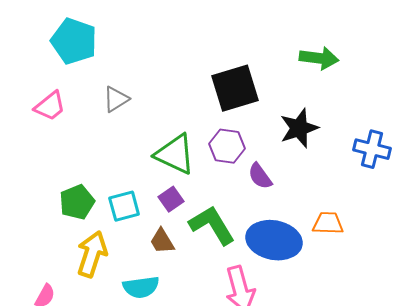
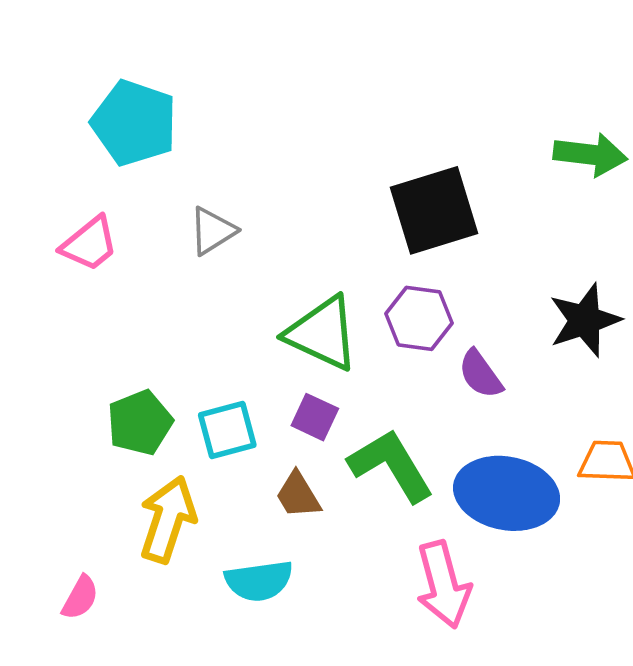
black star: (299, 128) -> (585, 320), moved
purple square: (171, 199) -> (315, 417), turned -30

